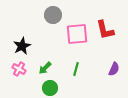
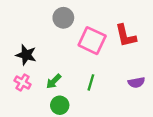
pink square: (77, 34) -> (92, 41), turned 30
black star: (22, 46) -> (26, 55), turned -30
purple semicircle: (114, 69) -> (136, 82), turned 56

